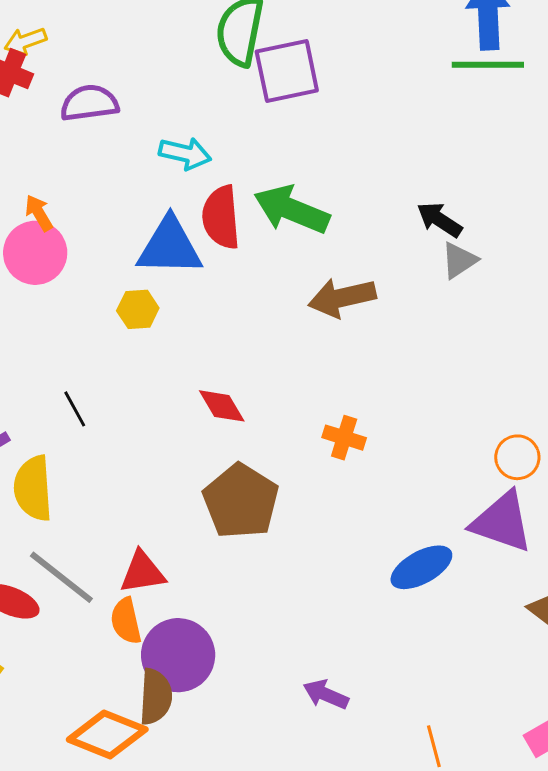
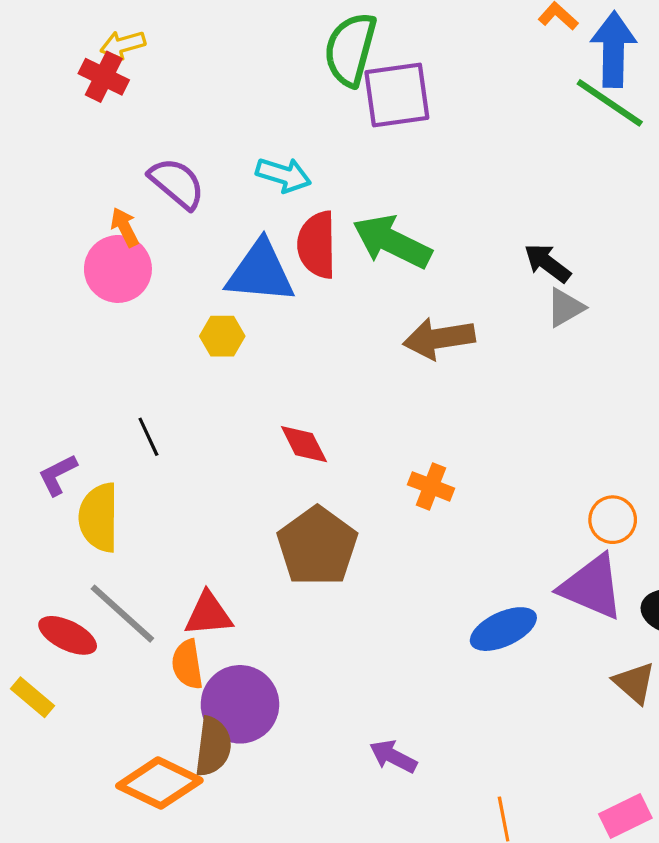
green line: (488, 65) -> (610, 103), turned 30
purple semicircle: (89, 103) -> (177, 183), moved, turned 44

